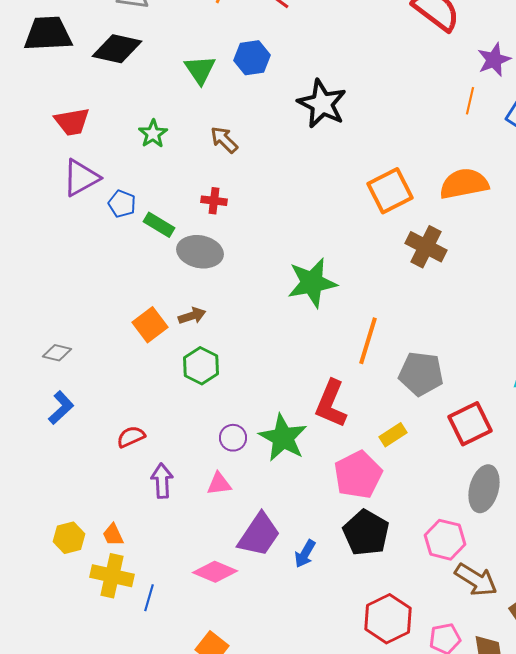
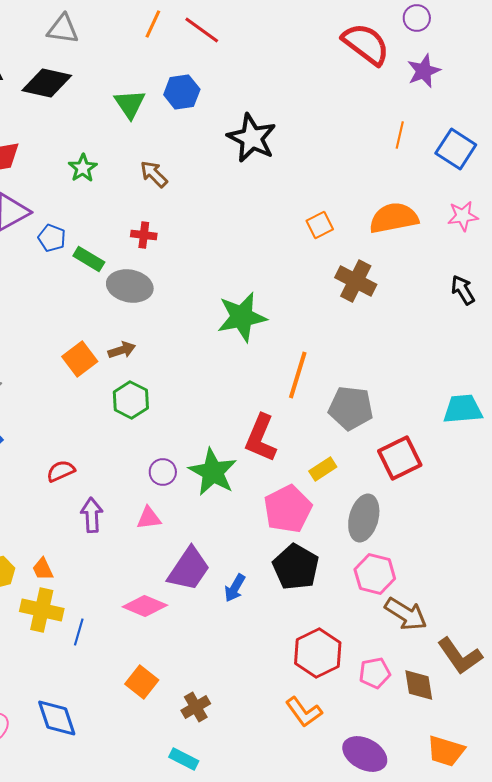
purple star: (494, 60) -> (424, 71), moved
orange square: (390, 191) -> (320, 225), size x0.6
gray ellipse: (484, 489) -> (364, 518), moved

